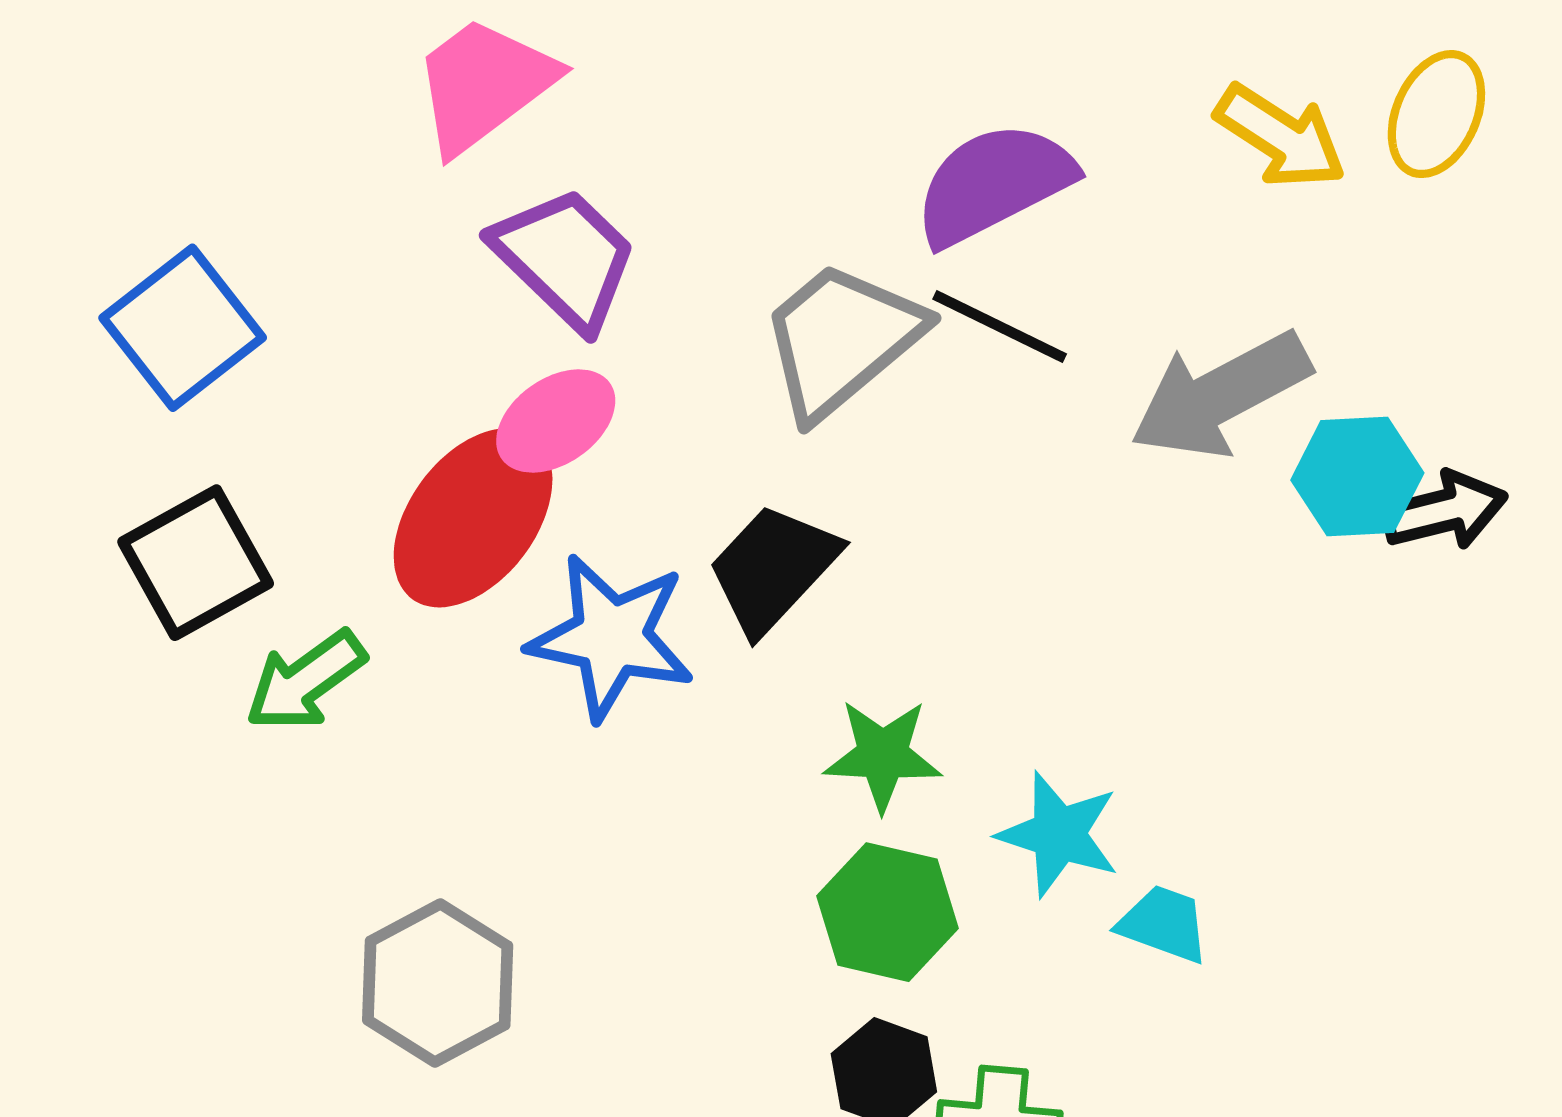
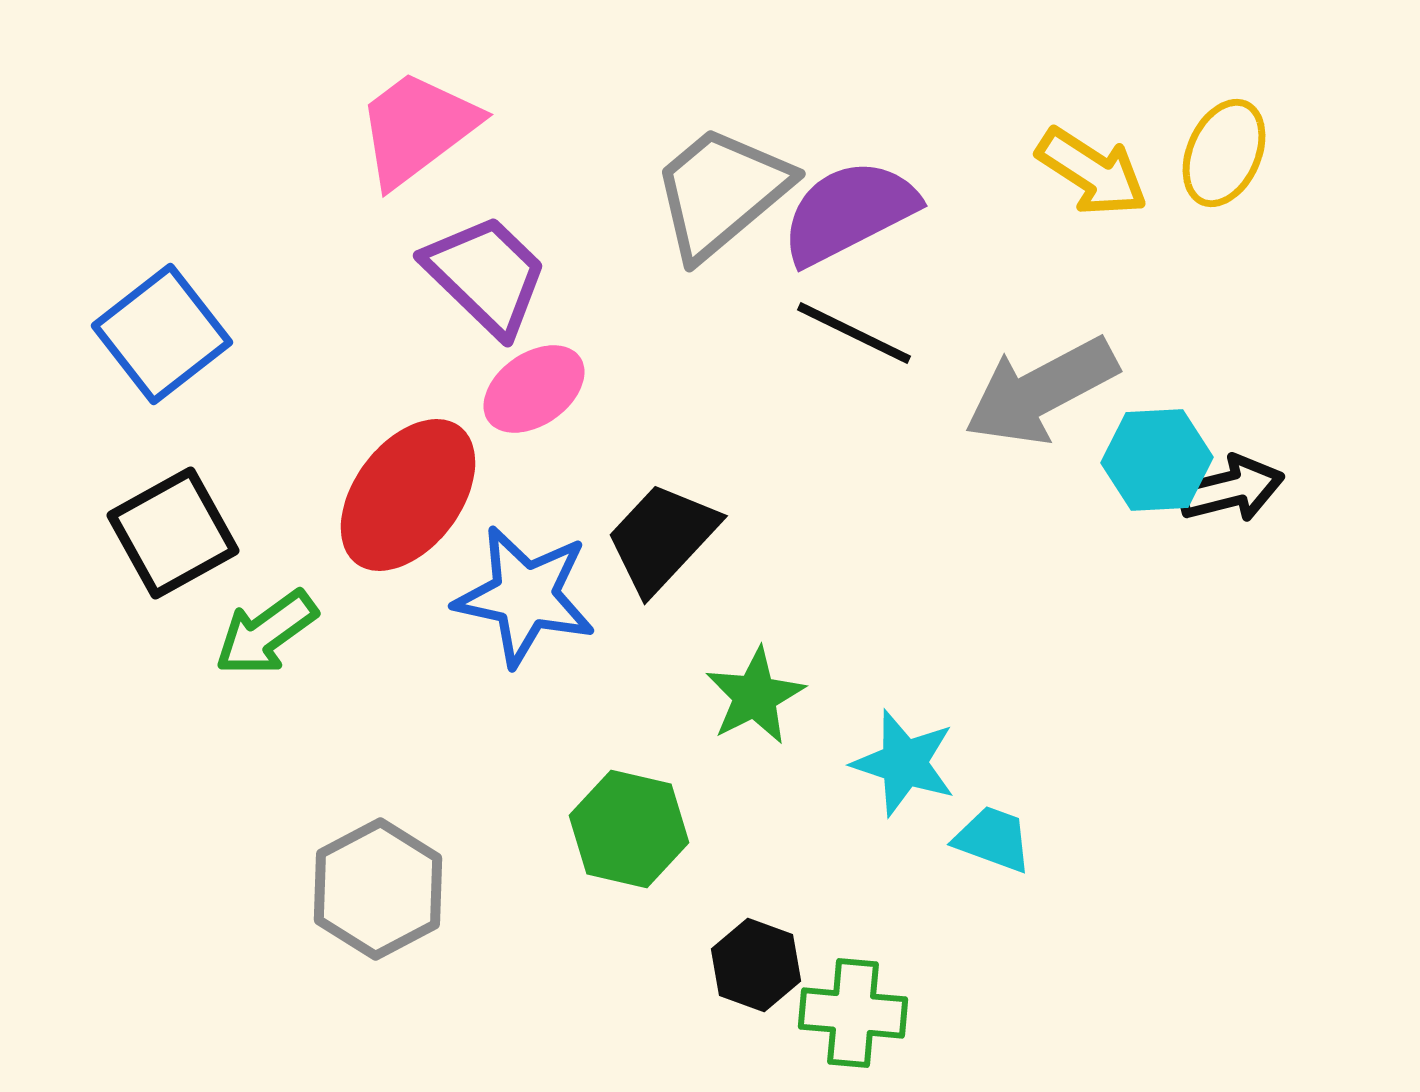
gray trapezoid: (841, 340) -> (721, 192), moved
pink ellipse: (556, 421) -> (534, 389), moved
green star: (883, 755) -> (755, 696), turned -30
green hexagon: (887, 912) -> (629, 829), moved

